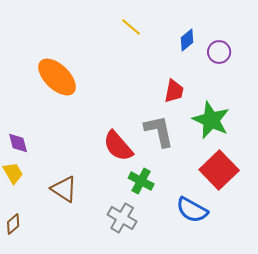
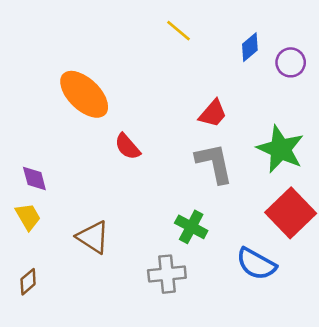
red trapezoid: (174, 91) -> (213, 113), moved, turned 30
red semicircle: (118, 146) -> (127, 147), moved, size x0.7
gray cross: (122, 218) -> (167, 274), turned -36

